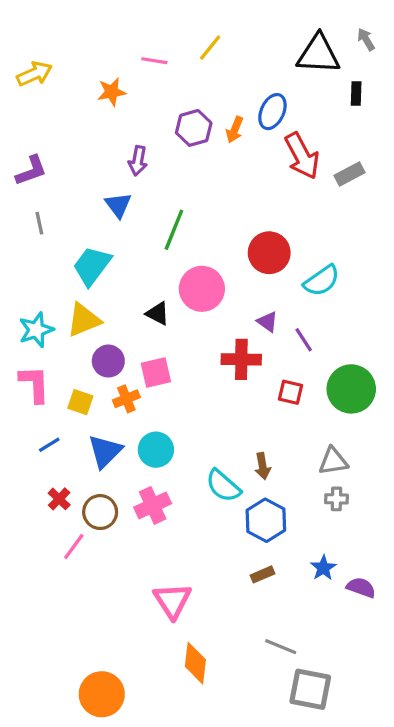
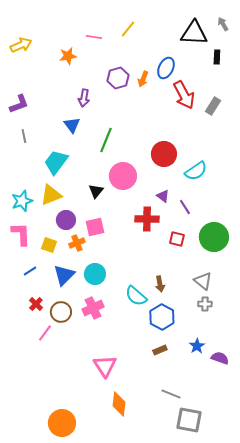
gray rectangle: (350, 174) -> (213, 106), turned -30
black triangle: (158, 313) -> (96, 191), turned 42
gray triangle: (333, 461) -> (203, 281), turned 48

